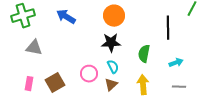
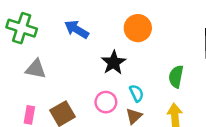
green cross: (23, 16) -> (22, 28), turned 35
black star: (111, 43) -> (114, 63), moved, turned -30

